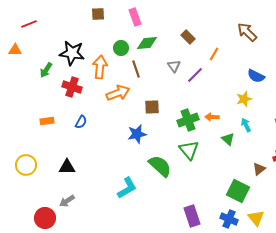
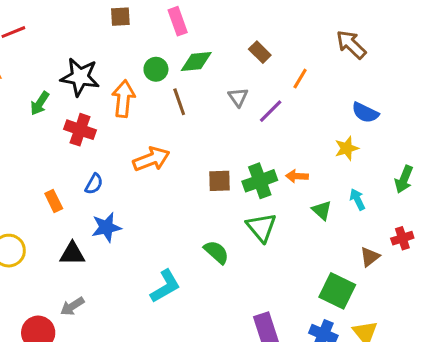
orange arrow: (118, 93) -> (151, 159), moved
brown square: (152, 107) -> (219, 181), moved
orange rectangle: (47, 121) -> (54, 201), moved, turned 72
cyan arrow: (246, 125) -> (357, 199), moved
blue star: (137, 134) -> (106, 227), moved
green semicircle: (160, 166) -> (216, 252), size x0.7

